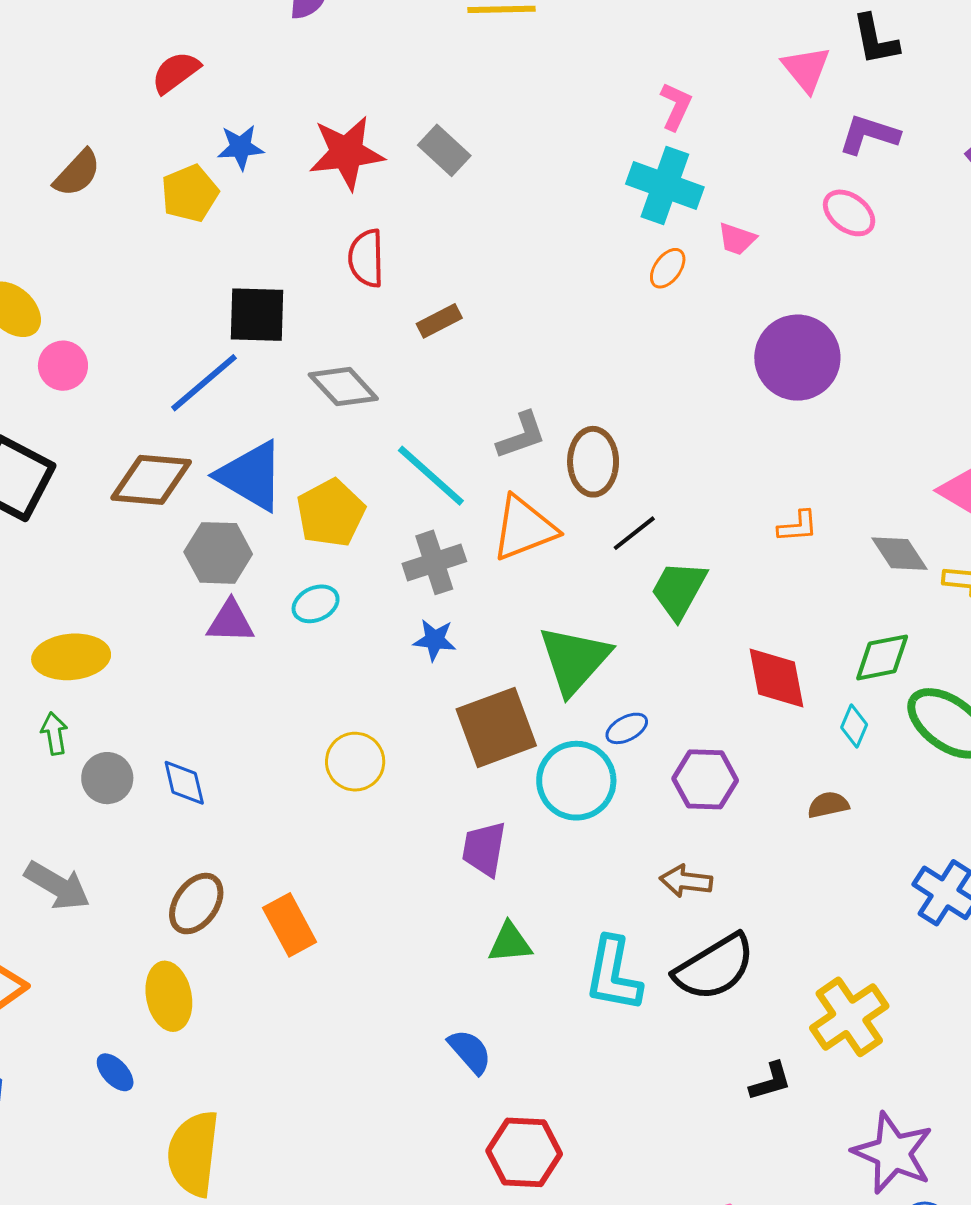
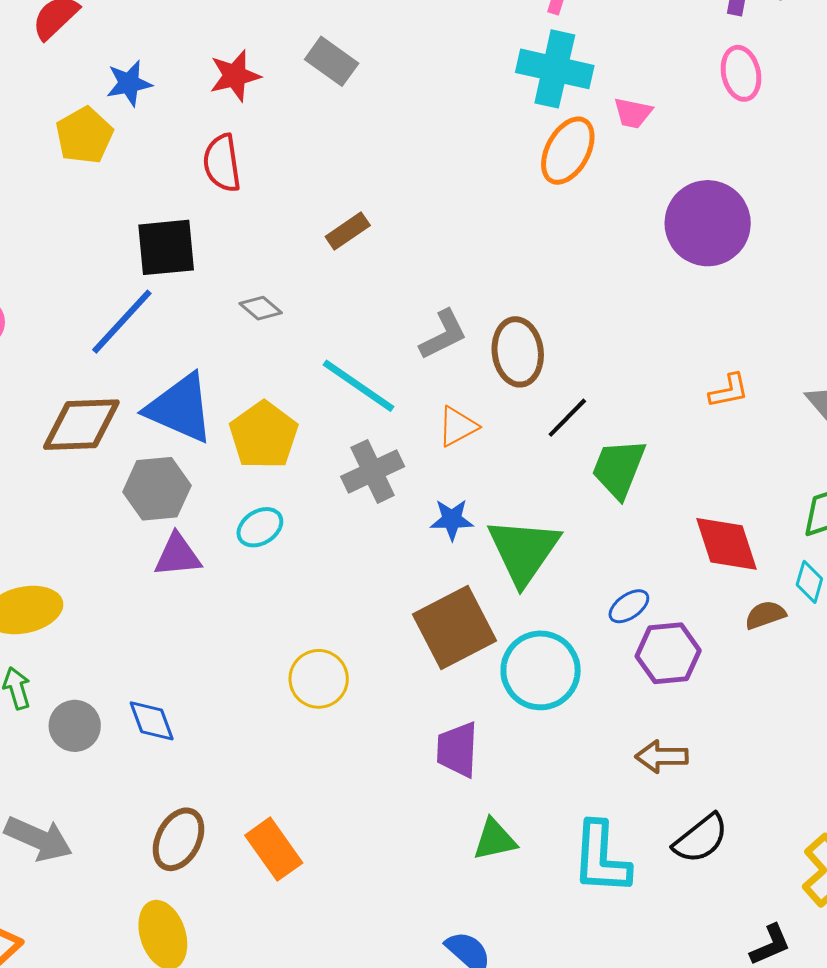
red star: (347, 153) -> (235, 76), size x0.7
pink ellipse: (849, 213) -> (741, 73), turned 48
red semicircle: (366, 258) -> (222, 163), moved
orange ellipse: (668, 268) -> (568, 151), size x1.6
gray diamond: (343, 387) -> (261, 308), size x0.6
orange triangle: (524, 528) -> (458, 426), size x0.6
blue star: (435, 640) -> (452, 520), moved
blue ellipse: (627, 728) -> (629, 606), moved
brown semicircle: (828, 805) -> (765, 615), moved
black semicircle: (714, 967) -> (701, 839), size x0.7

